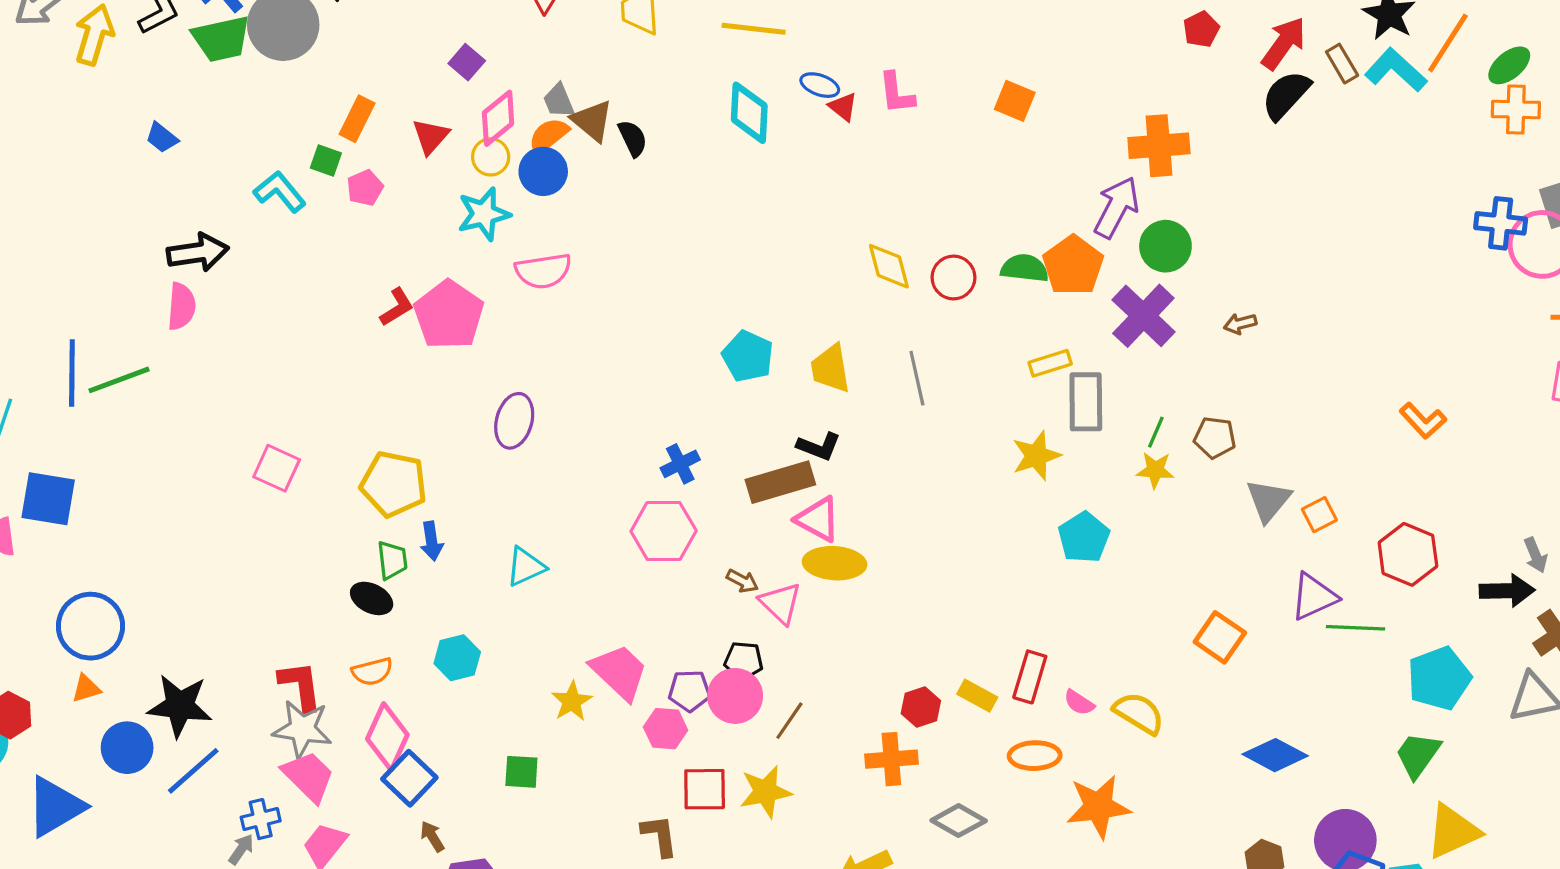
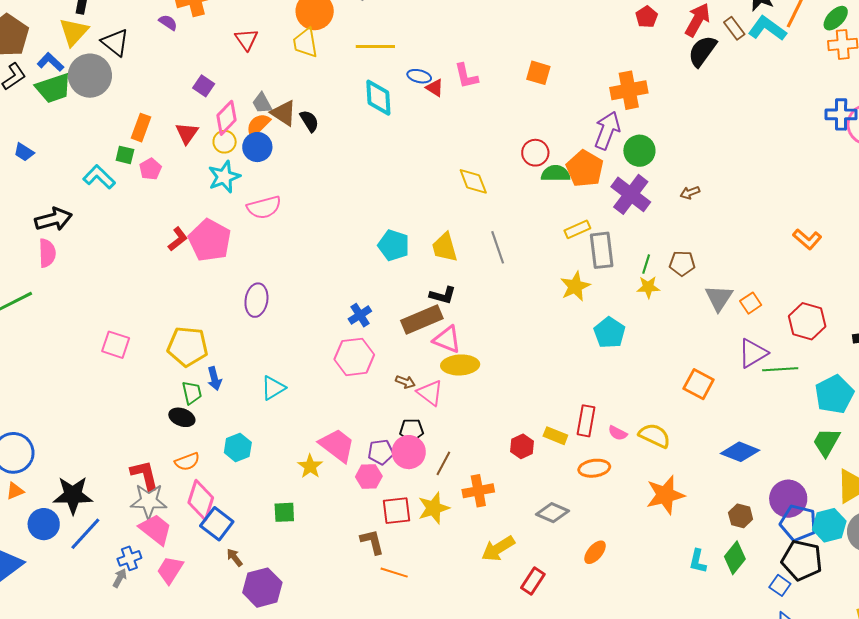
red circle: (954, 278) -> (535, 153), moved
orange cross: (891, 759) -> (478, 491), moved
orange star: (1098, 807) -> (665, 495), moved

